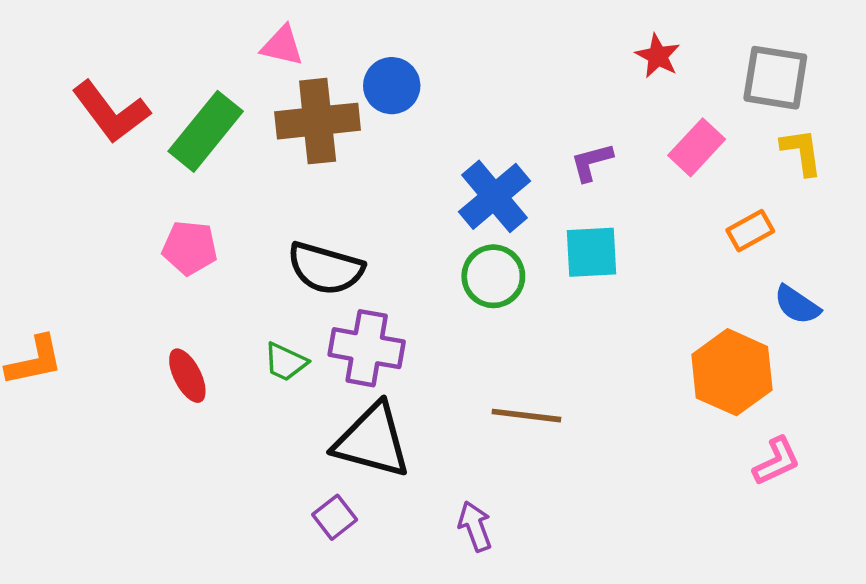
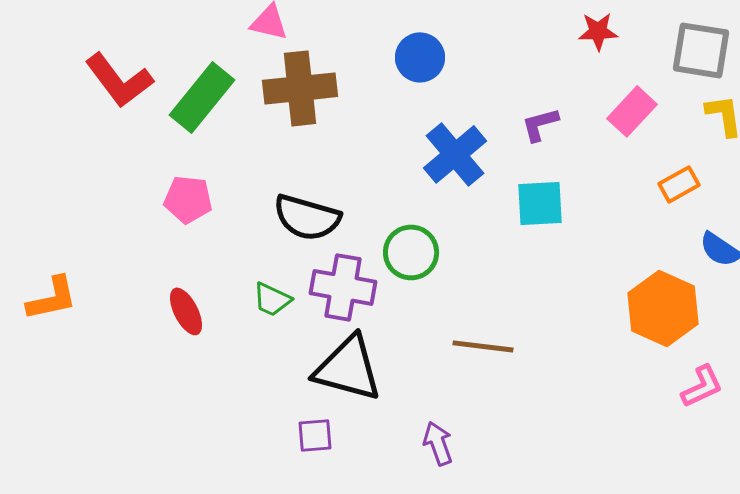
red star: (658, 56) -> (598, 31), turned -30
blue circle: (392, 86) -> (420, 57), moved
green circle: (493, 276) -> (411, 252), moved
purple square: (335, 517) -> (315, 435), turned 33

